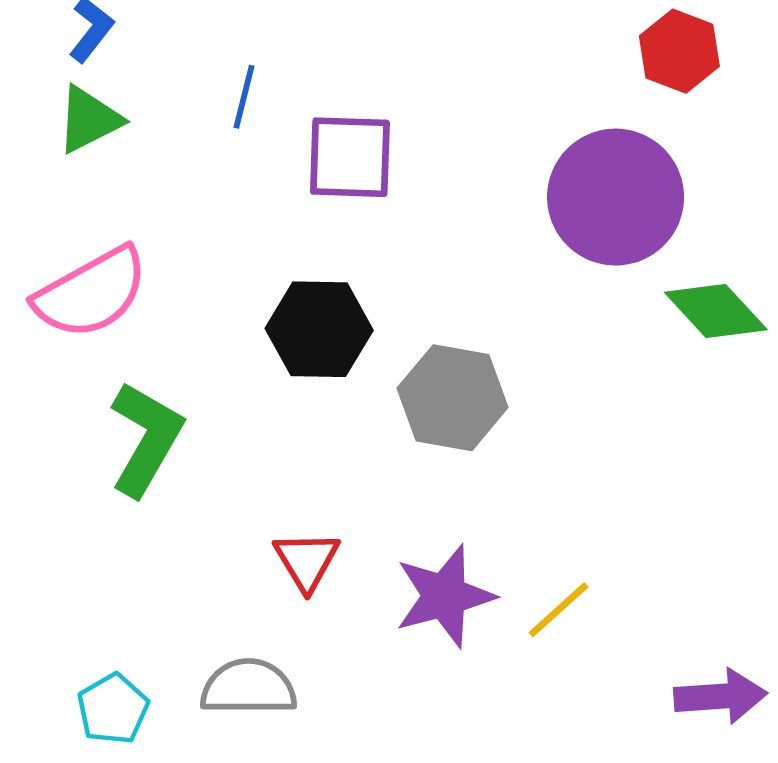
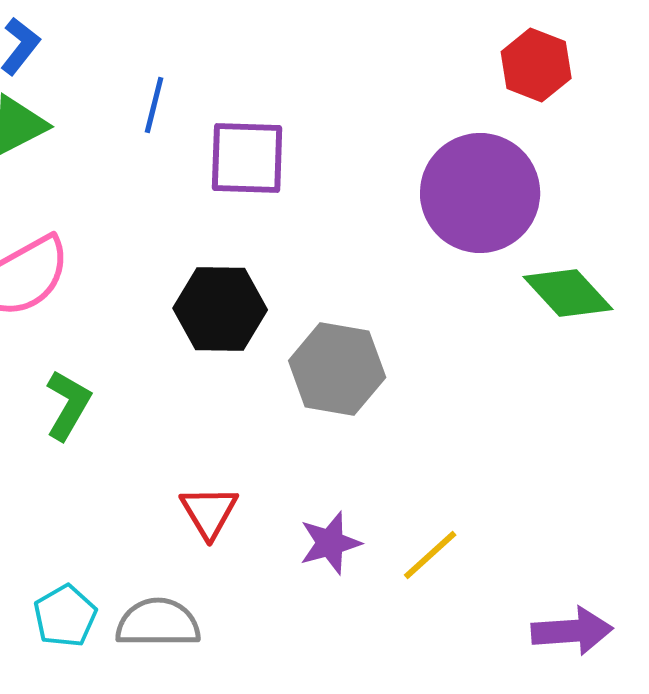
green L-shape: (146, 439) -> (68, 405), size x0.7
purple star: (445, 596) -> (330, 543), size x0.7
cyan pentagon: (113, 709) -> (65, 616), moved

